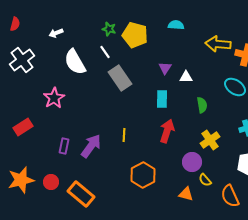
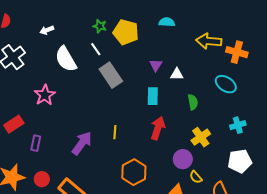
purple rectangle: (64, 146) -> (36, 143), moved

